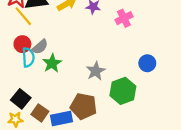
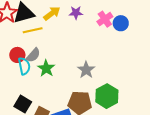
yellow line: (23, 16) -> (33, 30), moved, turned -54
blue circle: (147, 63) -> (121, 23), moved
green hexagon: (123, 91) -> (107, 96), moved

